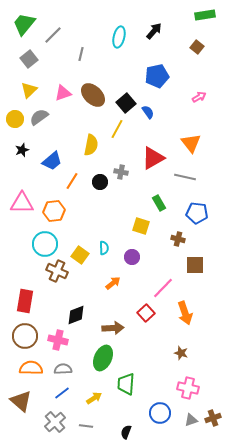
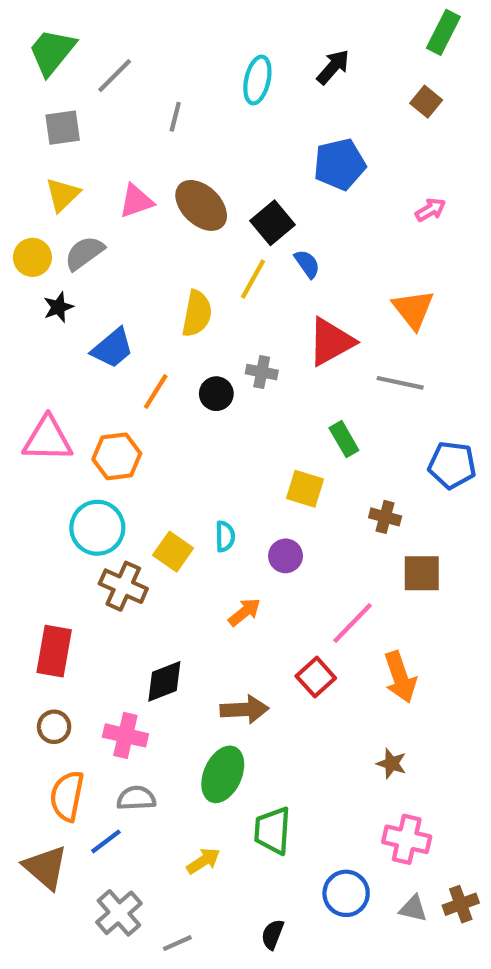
green rectangle: (205, 15) -> (443, 32), turned -54
gray square: (29, 59) -> (63, 128), turned 30
blue semicircle: (148, 112) -> (307, 264), moved
black star: (22, 150) -> (58, 307), moved
blue pentagon: (197, 213) -> (452, 465), moved
brown circle: (25, 336) -> (54, 727), size x0.6
orange semicircle: (31, 368) -> (67, 796), turned -80
blue line: (62, 393) -> (106, 841), moved
gray triangle: (191, 420) -> (413, 908), turned 32
gray line: (86, 426) -> (177, 943), moved, turned -32

